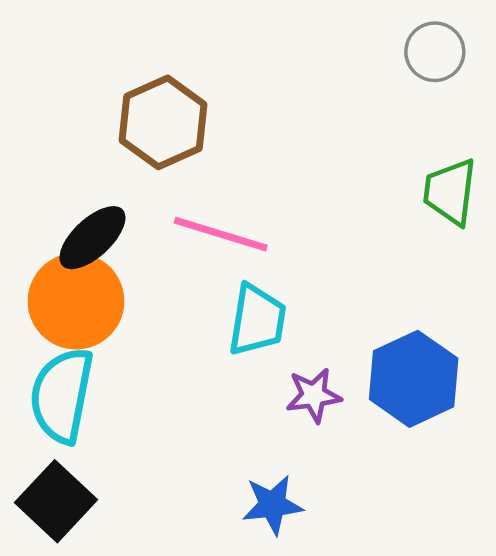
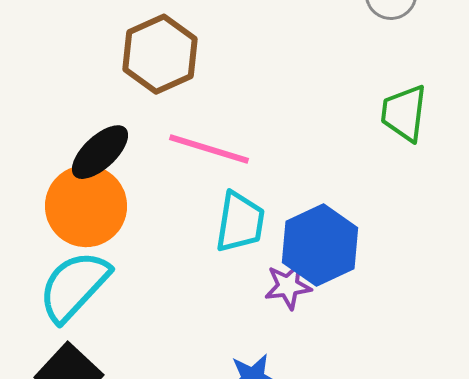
blue hexagon: (414, 379) -> (320, 245), moved
cyan semicircle: (62, 395) -> (74, 286), turned 32

